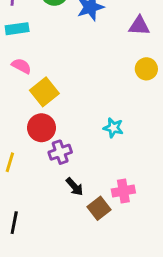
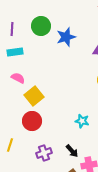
purple cross: (60, 152) -> (44, 153), moved
black arrow: (75, 187) -> (72, 151), moved

